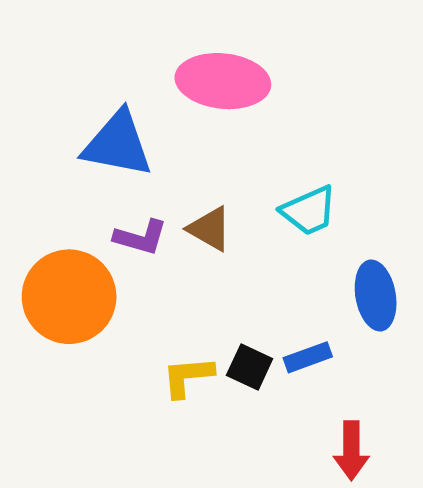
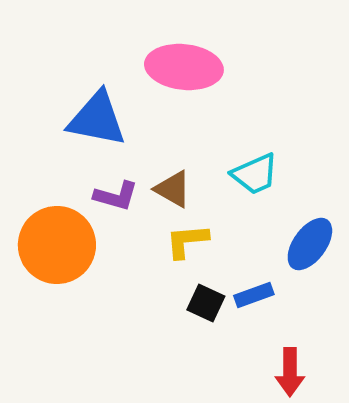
blue ellipse: (376, 295) -> (310, 244), turned 46
yellow L-shape: (188, 377) -> (187, 241), moved

